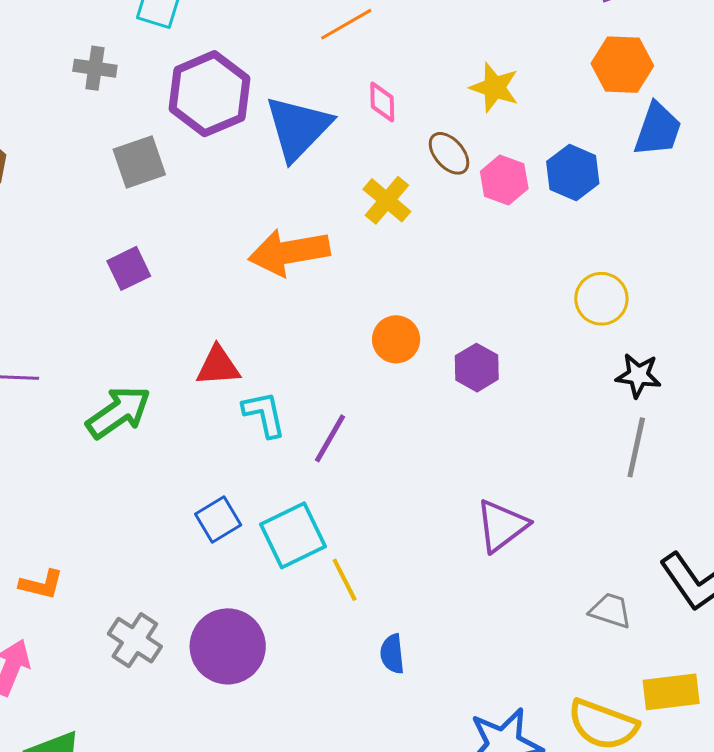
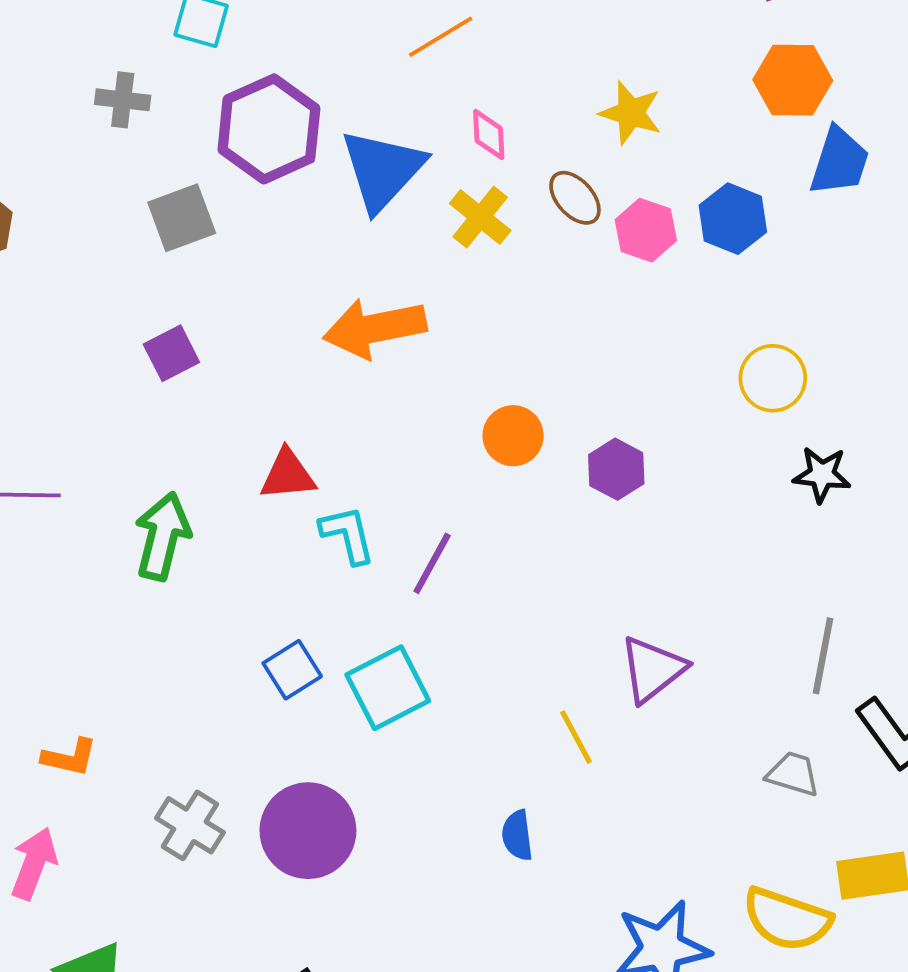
yellow cross: (387, 200) -> (480, 217), moved
green arrow: (118, 412) -> (162, 536), turned -40
gray line: (636, 447) -> (823, 656), moved
yellow line: (345, 580) -> (576, 737), moved

